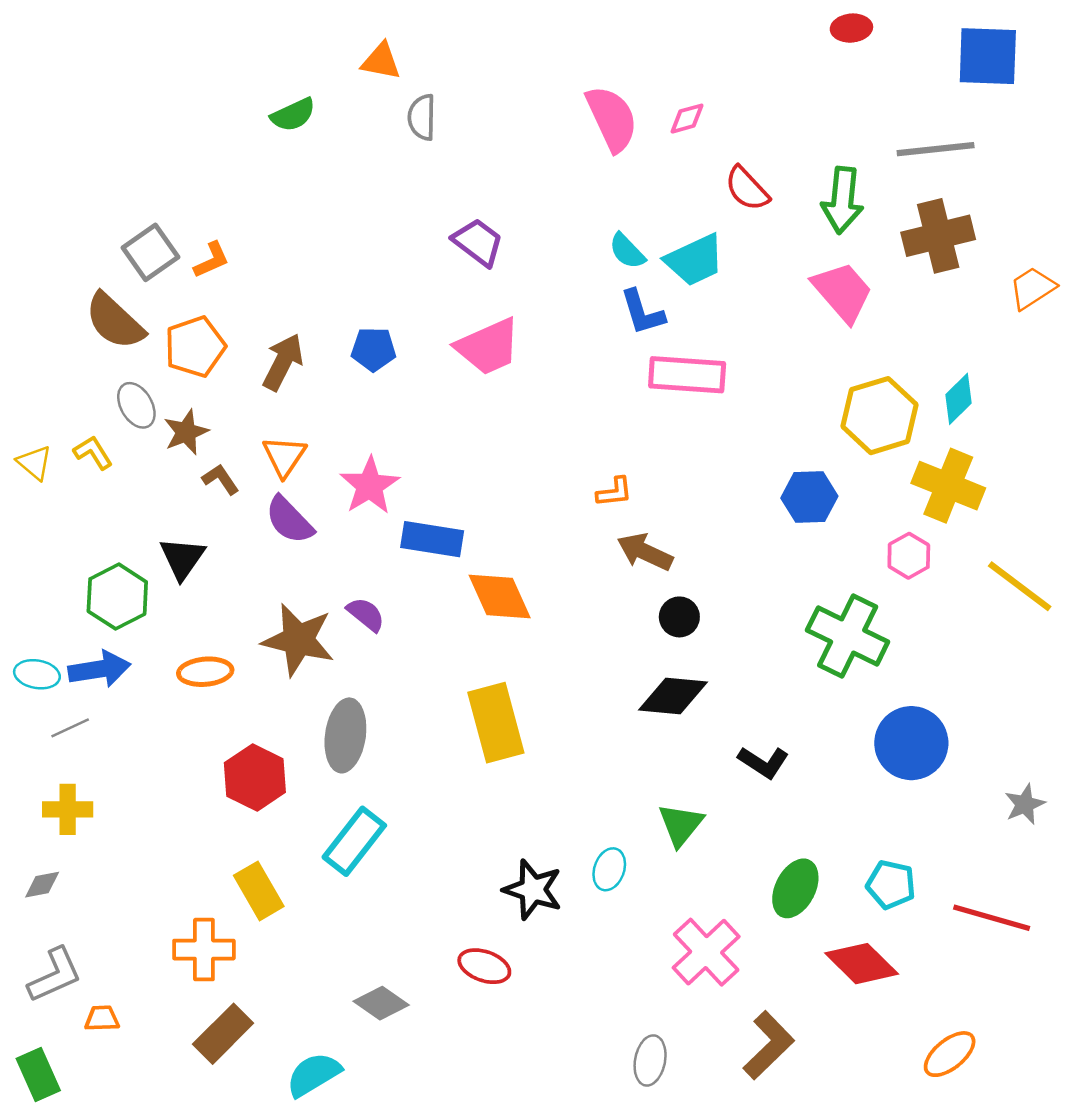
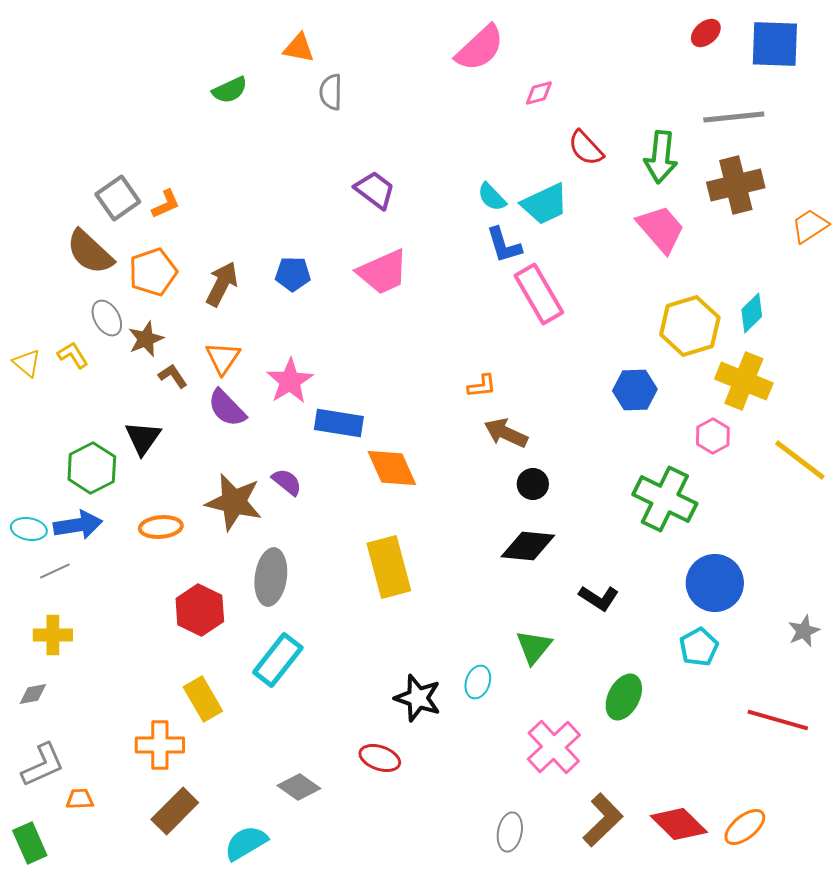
red ellipse: (851, 28) -> (706, 33), moved, turned -36
pink semicircle: (612, 119) -> (480, 48), moved, turned 72
pink rectangle: (687, 375) -> (539, 294), turned 56
cyan pentagon: (891, 885) -> (699, 647), moved, turned 30
red diamond: (862, 964) -> (679, 824), moved

